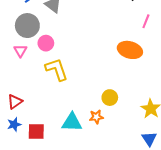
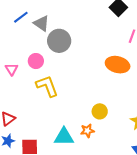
gray circle: (27, 26) -> (59, 41), moved

